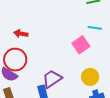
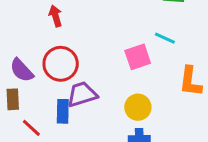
red arrow: (21, 34) -> (55, 16), turned 48
red circle: (15, 60) -> (61, 64), moved

